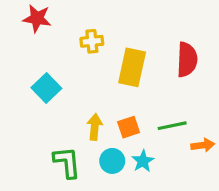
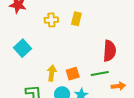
red semicircle: (187, 60) -> (109, 51), moved
yellow rectangle: (132, 67) -> (76, 19), moved, size x0.6

